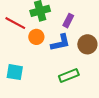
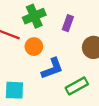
blue L-shape: (60, 43) -> (52, 68), moved

